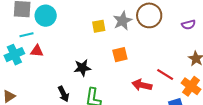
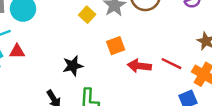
yellow square: (99, 26) -> (87, 15), turned -32
red arrow: (142, 85) -> (139, 66), moved

